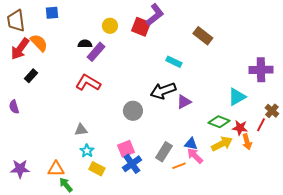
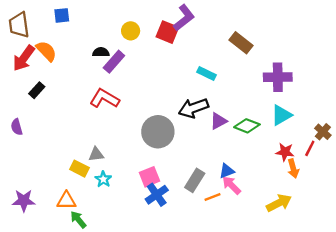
purple cross: (261, 70) -> (278, 77), moved
gray circle: (133, 111) -> (158, 132), size x1.4
green diamond: (219, 122) -> (247, 126), moved
blue triangle: (191, 144) -> (227, 171), turned -32
yellow arrow: (222, 144) -> (279, 203), moved
yellow rectangle: (97, 169) -> (80, 169), moved

